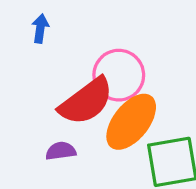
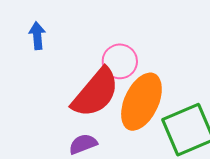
pink circle: (119, 75) -> (120, 61), size x0.7

